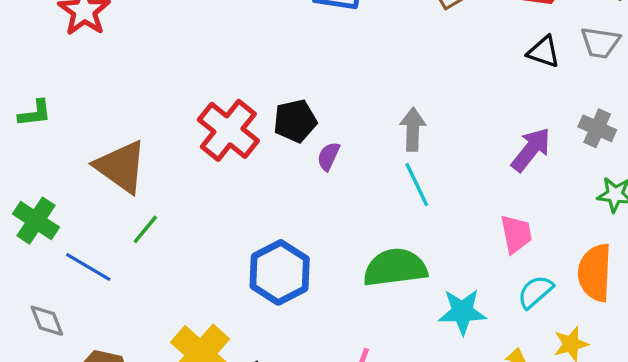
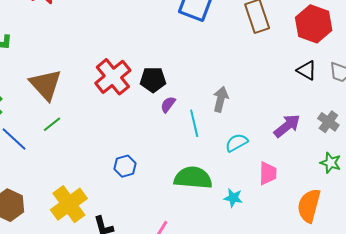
cyan line: (417, 184) -> (194, 123), moved
blue hexagon: (280, 272) -> (125, 166), size x0.6
cyan semicircle: (535, 292) -> (237, 143), moved
cyan star: (462, 312) -> (233, 198), moved, size x0.7

